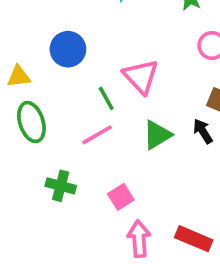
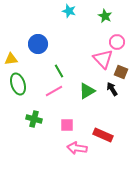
pink triangle: (141, 76) -> (103, 59), moved
pink square: (121, 197) -> (67, 125), turned 32
pink arrow: (139, 239) -> (77, 148), turned -78
red rectangle: (194, 239) -> (103, 135), moved

